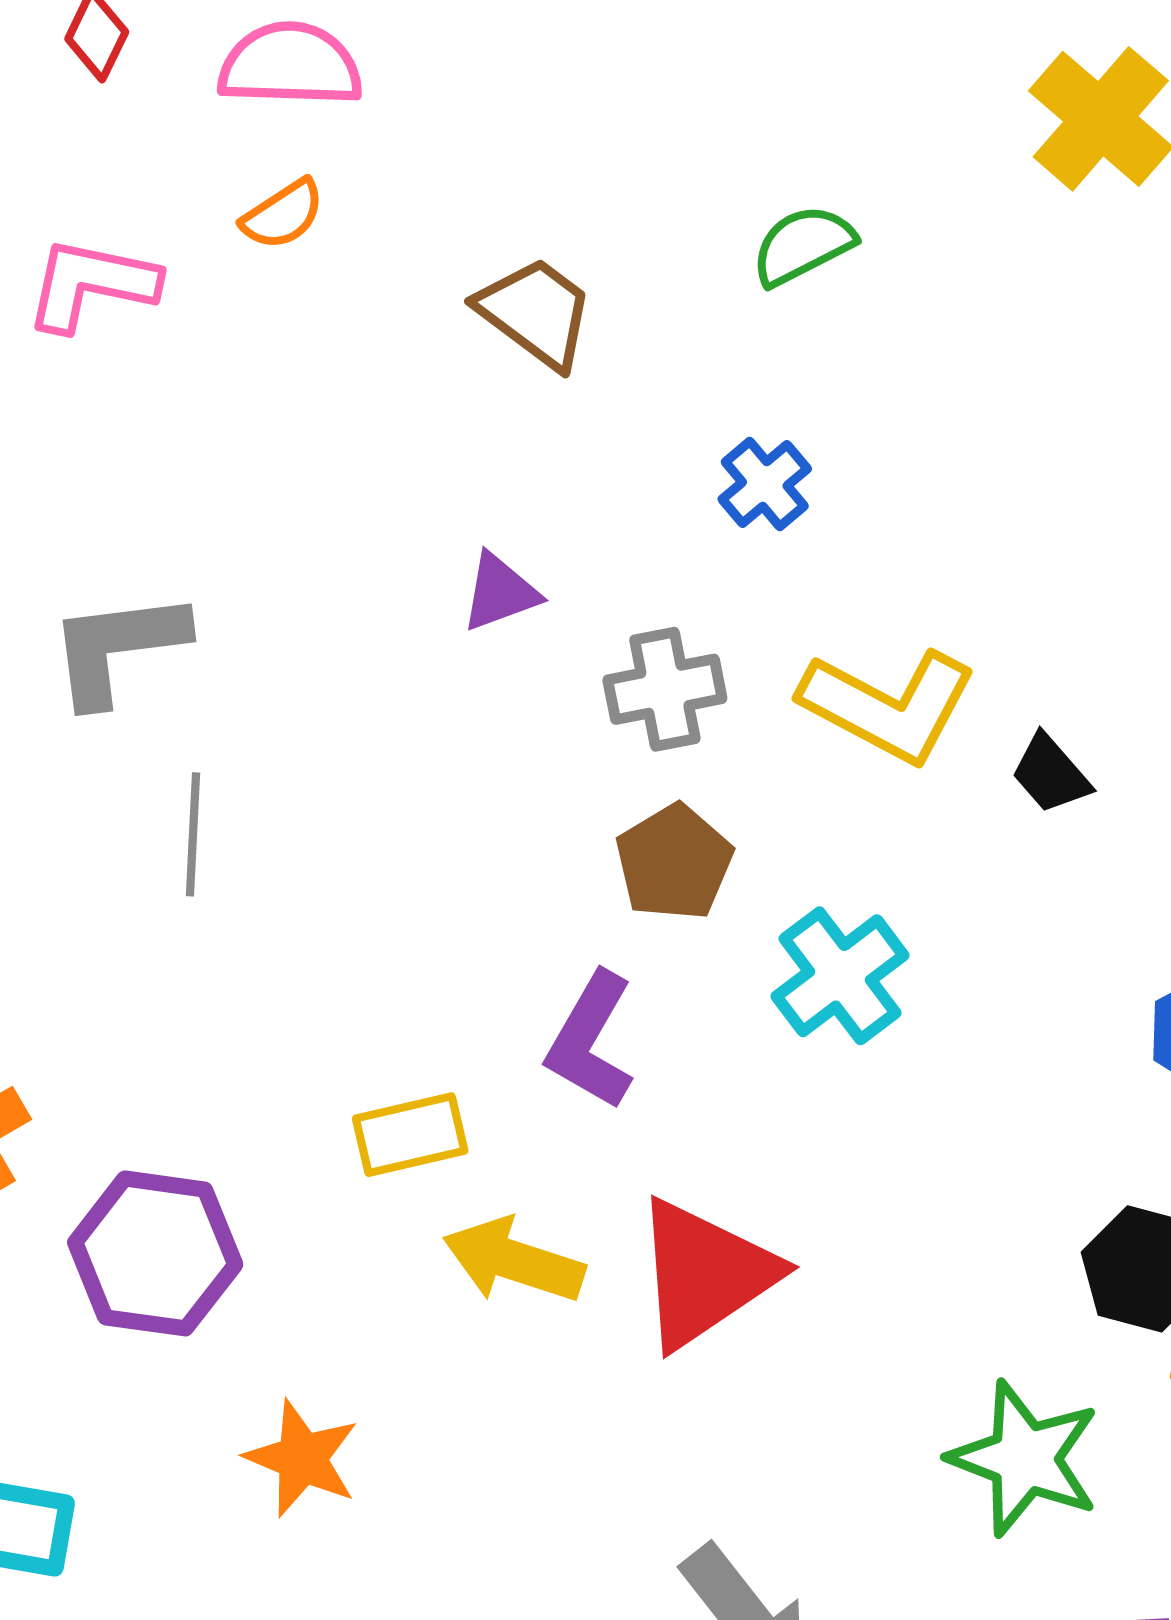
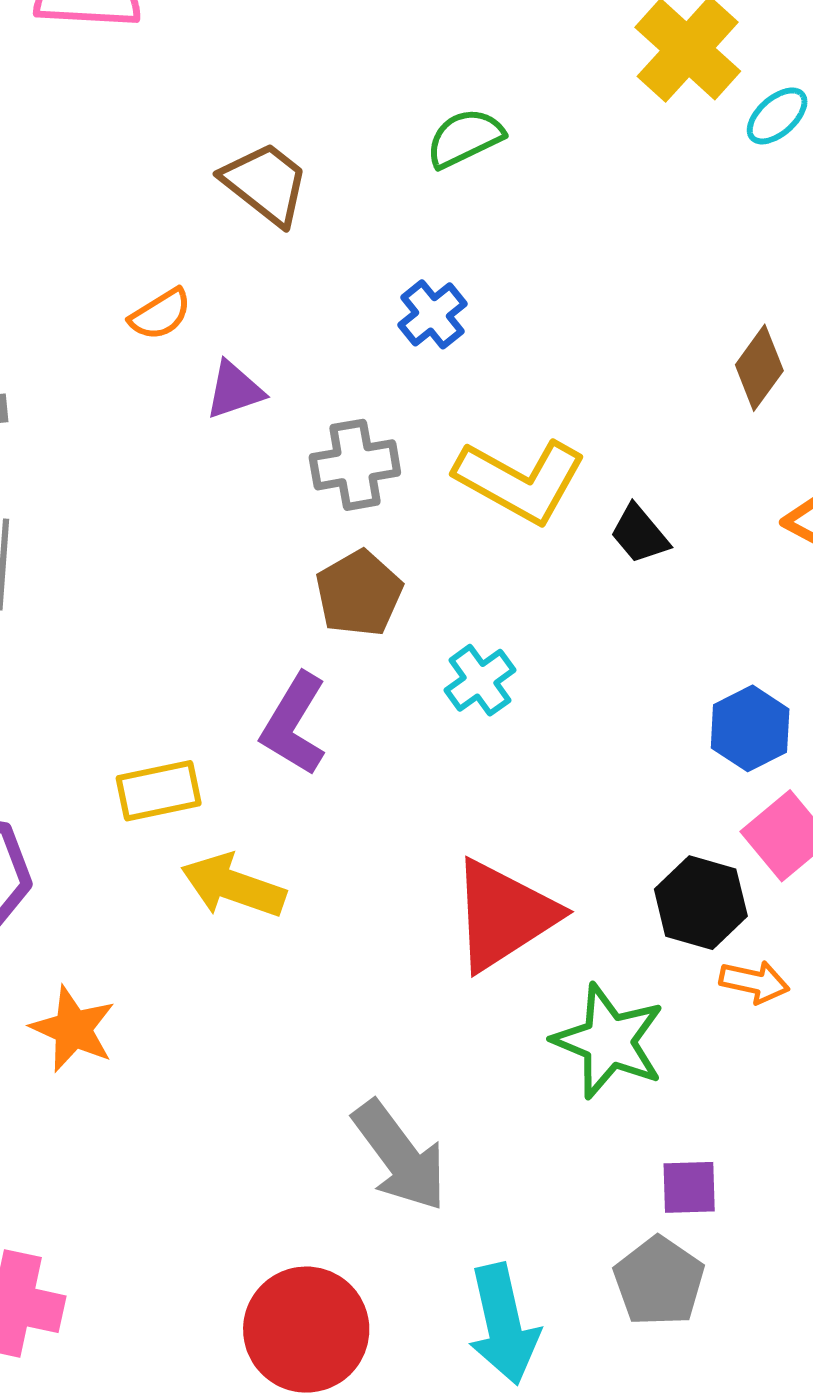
orange semicircle: (283, 215) -> (160, 314), moved
cyan cross: (840, 976) -> (480, 680), size x0.7
red triangle: (705, 1274) -> (504, 915), moved

